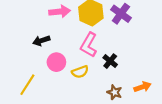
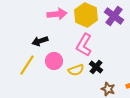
black cross: (110, 61) -> (96, 67), moved
yellow line: (27, 85) -> (27, 65), moved

